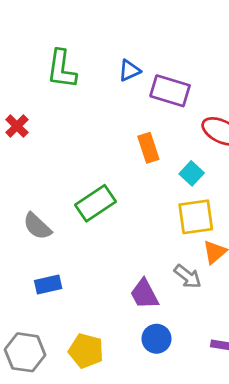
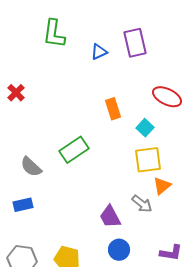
green L-shape: (62, 69) -> (54, 34), moved
purple rectangle: (170, 91) -> (135, 43), moved, turned 60
blue rectangle: (48, 285) -> (23, 205), moved

